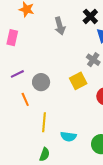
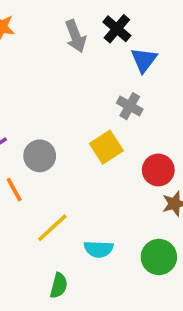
gray arrow: (60, 26) -> (76, 36), moved
yellow line: (44, 122) -> (52, 228), turned 48

